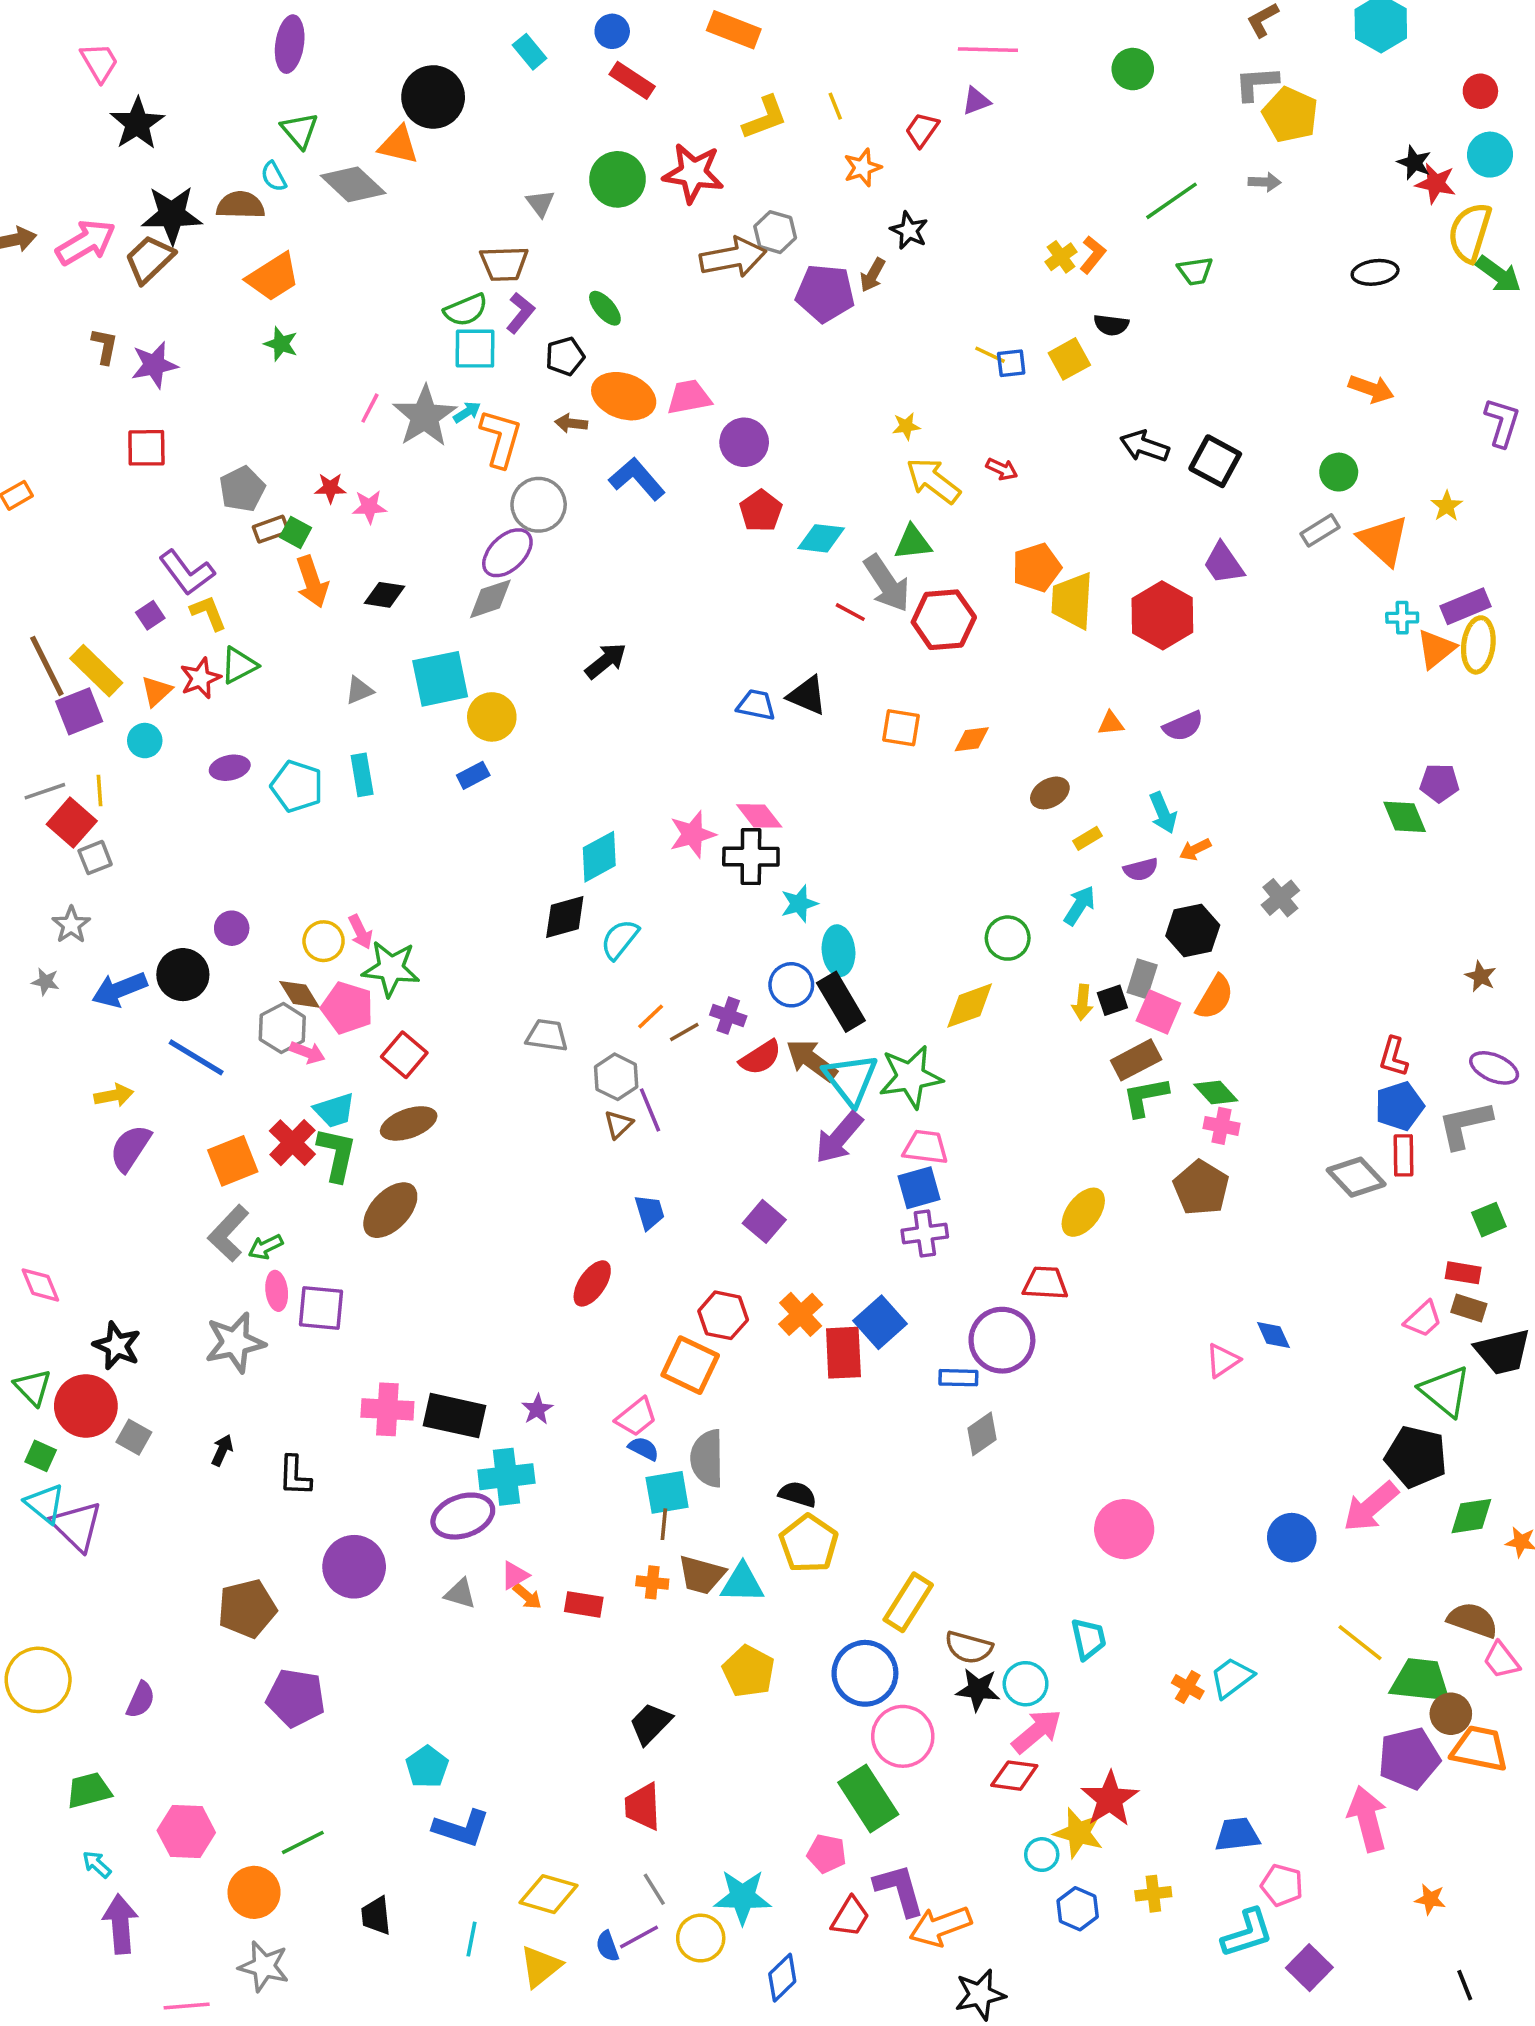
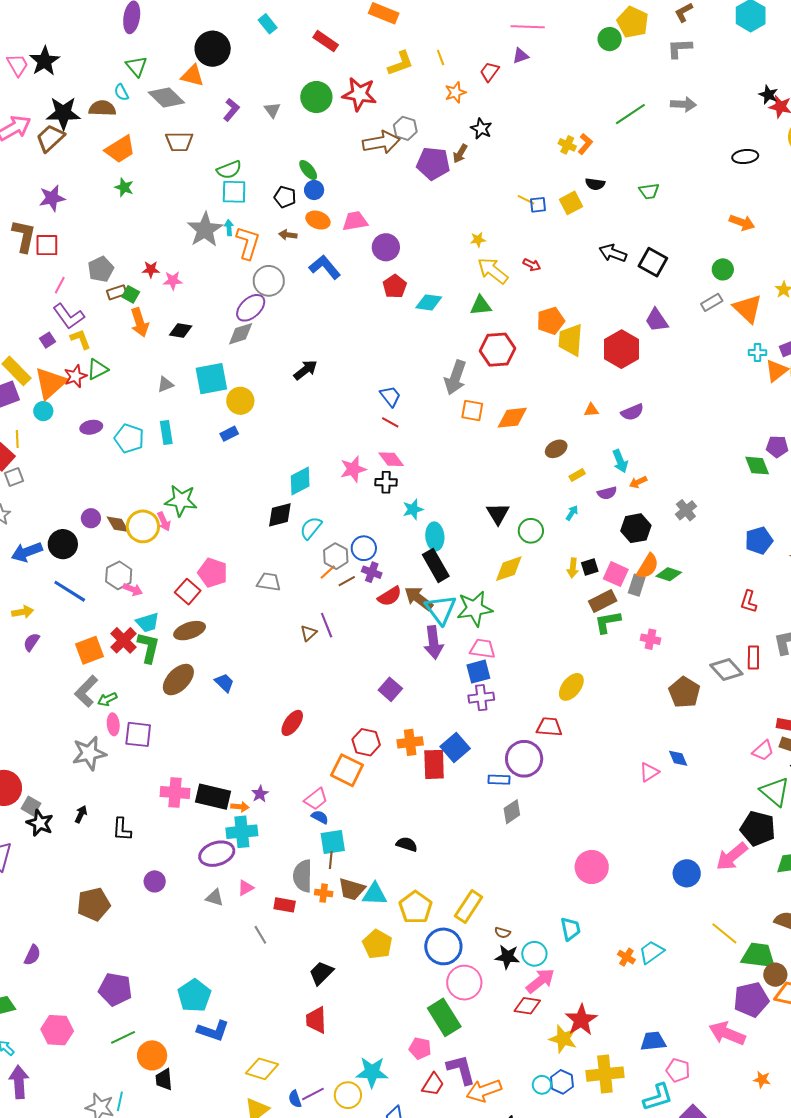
blue circle: (612, 31) -> (314, 190), moved
pink trapezoid: (99, 62) -> (18, 65), moved
yellow pentagon: (1290, 115) -> (633, 22), moved
gray arrow: (1265, 182) -> (683, 104), size x1.4
yellow cross: (1061, 257) -> (567, 145), turned -30
brown trapezoid: (504, 264) -> (179, 142), moved
green trapezoid: (1195, 271) -> (649, 191), moved
purple L-shape: (520, 313) -> (231, 110), moved
brown L-shape: (105, 346) -> (24, 236), moved, size x1.6
black pentagon: (565, 356) -> (285, 197), turned 30
orange ellipse: (624, 396) -> (318, 220), size x0.7
pink line: (370, 408) -> (60, 285), moved
cyan arrow: (467, 412) -> (229, 228), turned -63
gray arrow: (887, 583) -> (455, 378), moved, turned 52
red line: (850, 612) -> (390, 422), moved
orange triangle: (156, 691) -> (50, 383), size x1.8
black triangle: (807, 695) -> (498, 514), moved, turned 35
blue trapezoid: (756, 705) -> (390, 396), turned 40
orange diamond: (972, 739) -> (512, 418), size x1.5
black cross: (751, 857) -> (386, 482), size x0.7
cyan arrow: (1080, 905) -> (572, 513), size x0.7
yellow circle: (324, 941) -> (143, 526), size x1.4
green star: (391, 969) -> (181, 501), moved
gray rectangle: (1142, 979) -> (637, 585), moved
blue circle: (791, 985) -> (364, 548), moved
brown diamond: (299, 994) -> (118, 524), moved
pink pentagon: (347, 1008) -> (213, 573), moved
gray hexagon: (616, 1077) -> (336, 556), moved
green diamond: (1216, 1092) -> (669, 574), moved, turned -30
blue pentagon: (1399, 1106) -> (759, 541), moved
purple arrow: (839, 1138) -> (433, 642), turned -48
purple semicircle: (130, 1148) -> (31, 642), size x0.7
brown pentagon: (1201, 1188) -> (684, 692), moved
blue trapezoid: (650, 1212) -> (224, 683), moved, turned -30
orange cross: (801, 1314) -> (410, 742), turned 35
black star: (117, 1346) -> (40, 823), moved
gray semicircle: (707, 1458) -> (303, 876), moved
yellow pentagon: (809, 1544) -> (416, 907), moved
purple circle: (354, 1567) -> (155, 881), size x0.6
orange arrow: (527, 1596) -> (240, 807), moved, turned -36
brown semicircle: (969, 1647) -> (502, 933), size x0.6
purple pentagon: (296, 1698) -> (115, 989), moved
cyan pentagon: (427, 1767) -> (194, 996), size x1.4
pink arrow: (1367, 1819) -> (727, 1033), turned -54
cyan circle: (1042, 1855) -> (542, 1085), moved
gray line: (654, 1889) -> (260, 935), moved
orange circle: (254, 1892) -> (152, 1055), moved
yellow cross: (1153, 1894) -> (605, 1074), size x1.8
cyan line: (471, 1939) -> (120, 1101), moved

